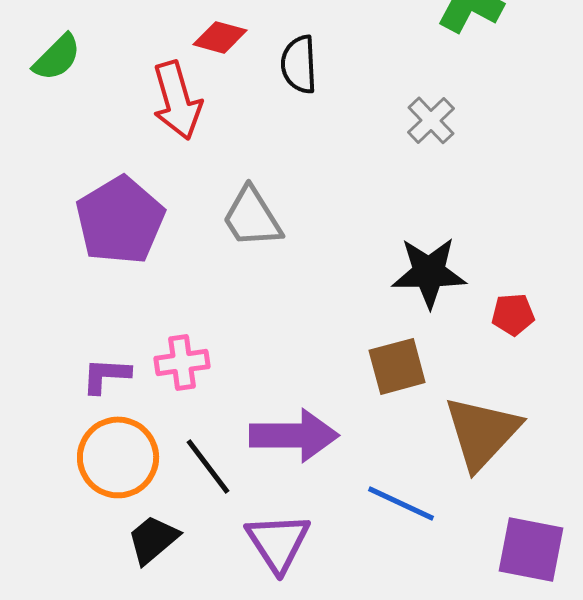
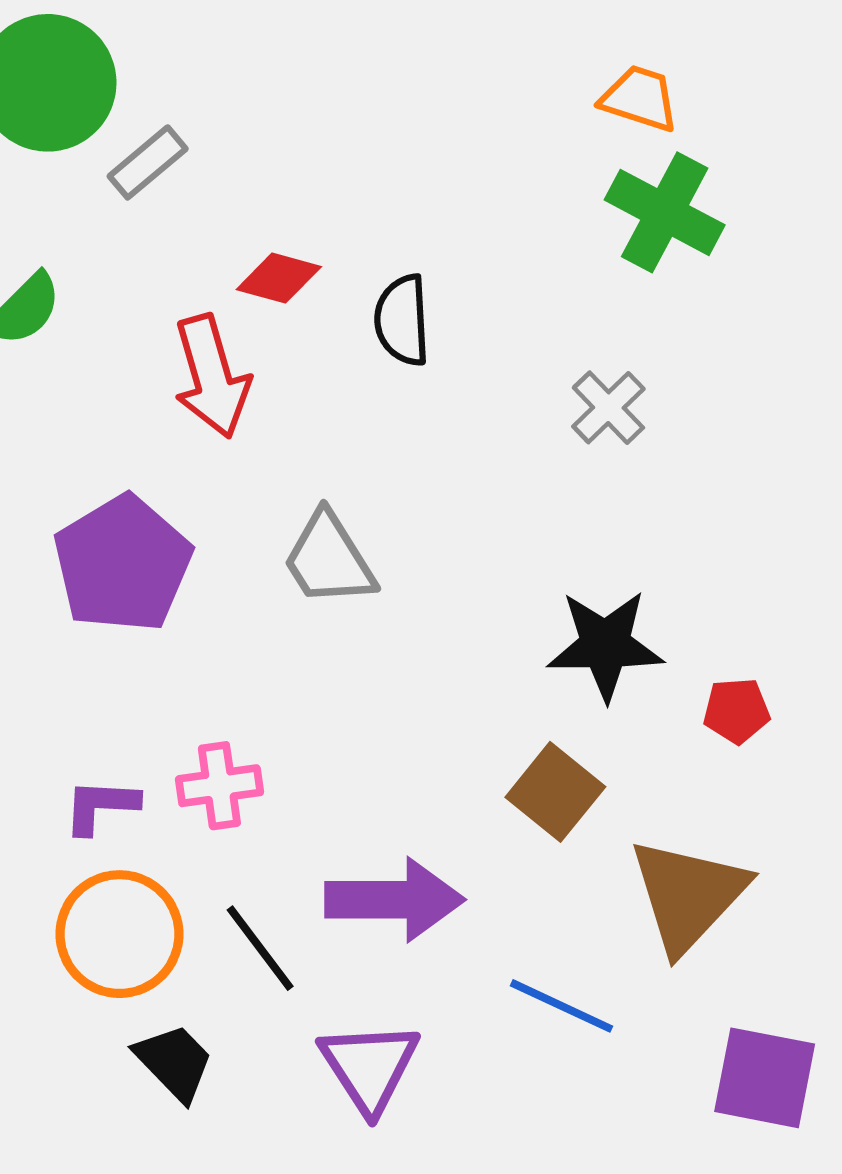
brown square: (397, 366) -> (555, 792), turned -36
black trapezoid: (153, 539) -> (174, 1062), turned 86

